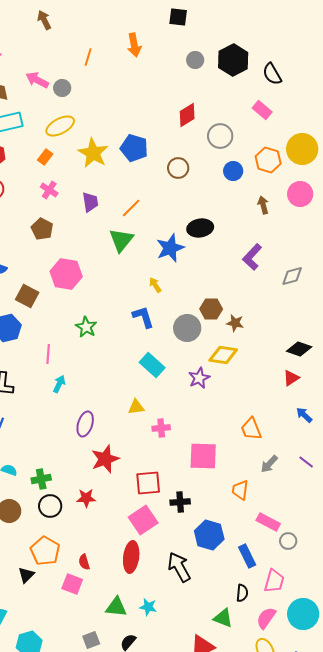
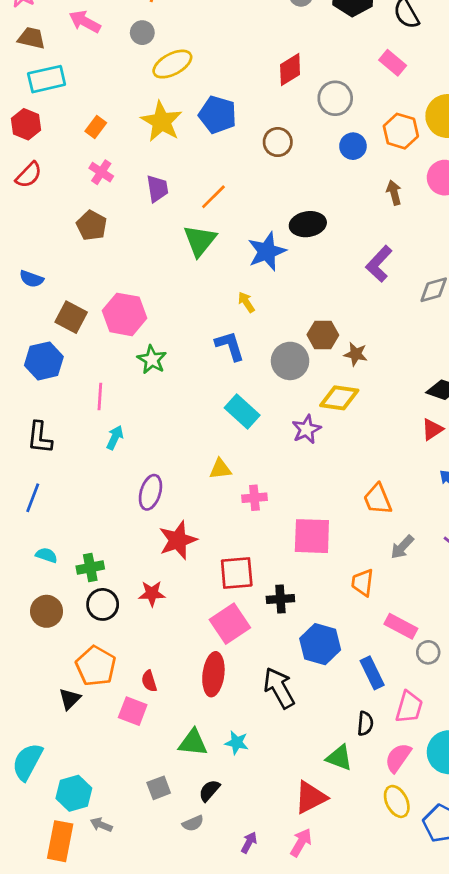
gray circle: (62, 88) -> (142, 33), moved
yellow ellipse: (60, 126) -> (172, 64), moved
pink hexagon: (66, 274) -> (124, 314), moved

